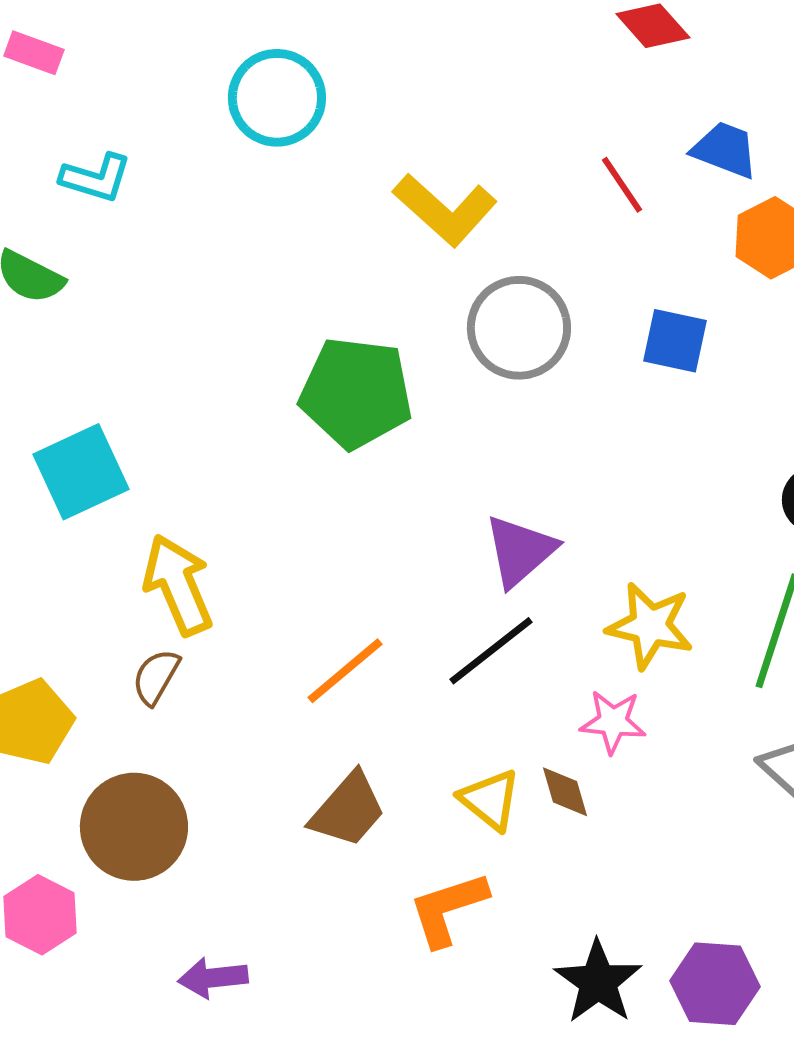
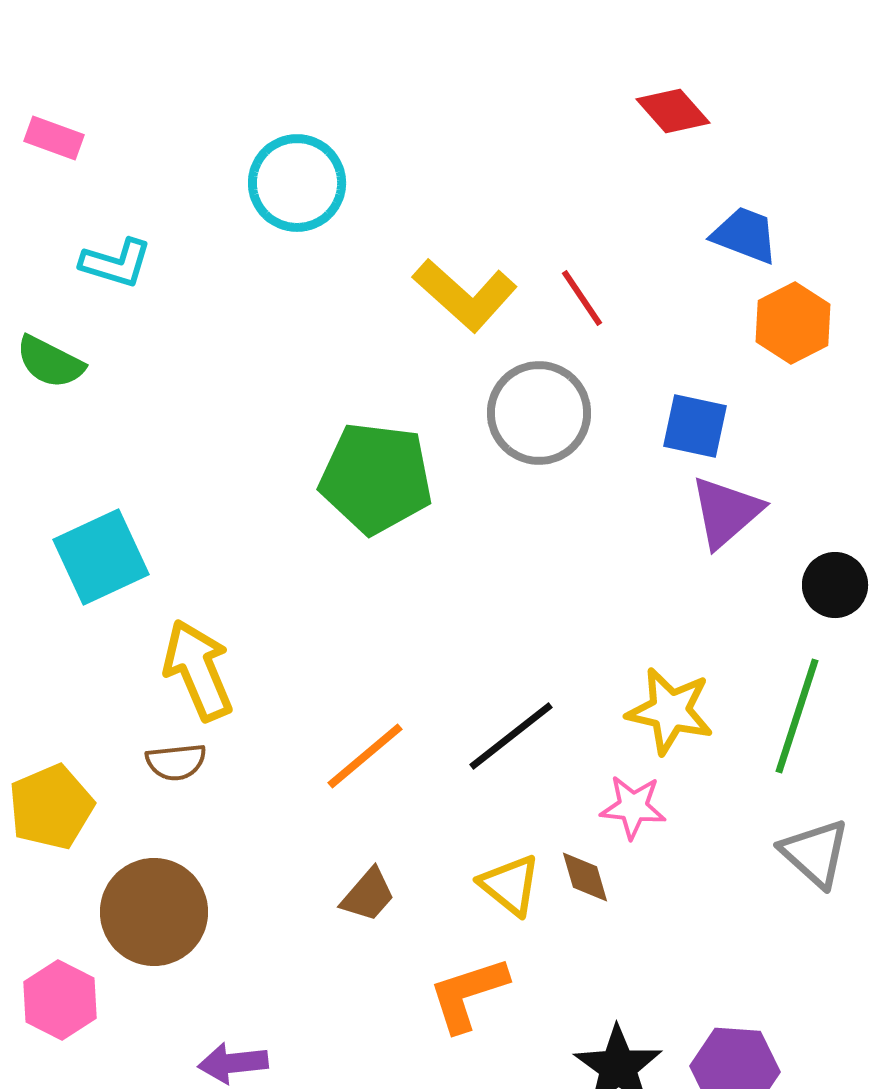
red line: (622, 185) -> (582, 298), moved
purple triangle: (520, 551) -> (726, 512), moved
brown semicircle: (156, 677) -> (176, 762), turned -126
brown trapezoid: (348, 810) -> (368, 895), size x0.7

